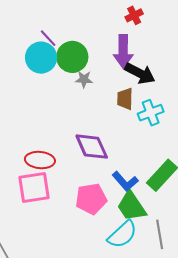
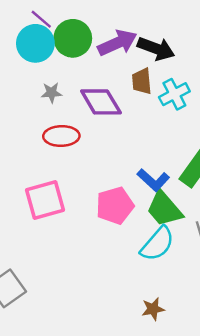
purple arrow: (123, 51) -> (117, 43), moved, turned -108
gray star: (84, 79) -> (51, 93), moved
purple diamond: (92, 147) -> (101, 102), moved
red ellipse: (40, 160) -> (61, 136), moved

